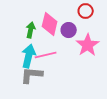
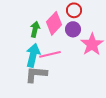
red circle: (86, 11) -> (74, 10), moved
pink diamond: (50, 24) -> (54, 23), turned 30

